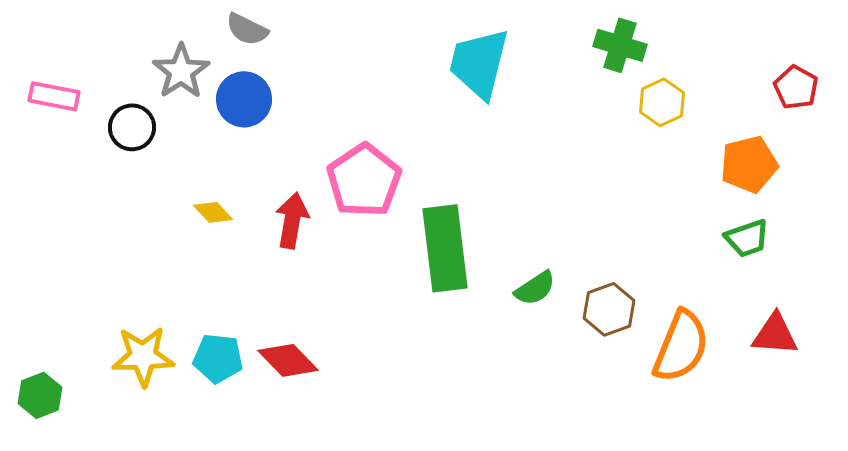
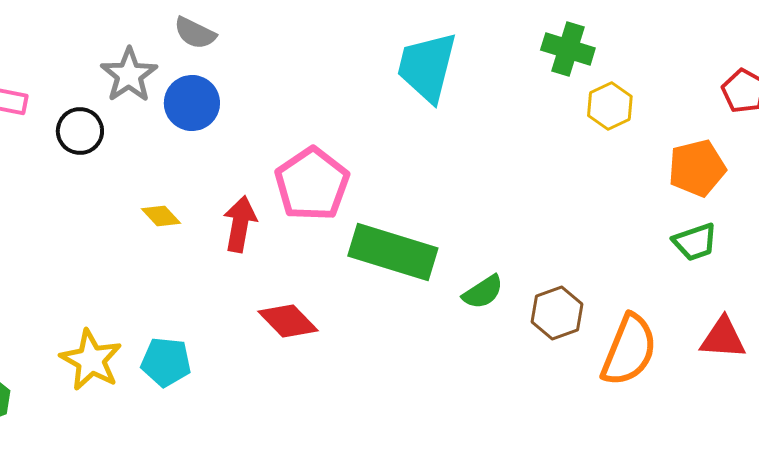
green rectangle: (445, 248) -> (393, 252), turned -66
yellow star: (143, 356) -> (91, 360), turned 30
red diamond: (288, 360) -> (288, 321), moved

